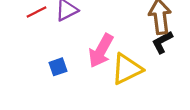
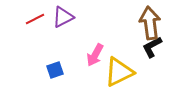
pink arrow: (101, 51) -> (95, 55), size x0.7

